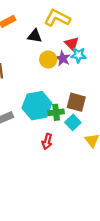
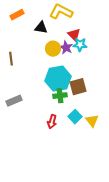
brown square: (76, 102) -> (78, 87), turned -30
cyan hexagon: (37, 106) -> (58, 79), moved
cyan square: (73, 122) -> (75, 117), moved

